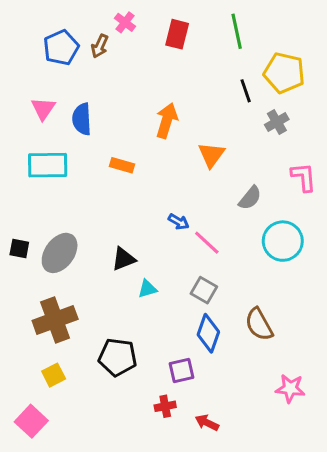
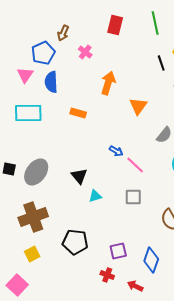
pink cross: (125, 22) -> (85, 52), moved
blue pentagon: (61, 48) -> (43, 53), moved
black triangle: (124, 259) -> (79, 176), turned -48
gray square: (204, 290) -> (133, 197), turned -30
blue diamond: (208, 333) -> (151, 260), moved
red cross: (165, 406) -> (107, 275), turned 32

